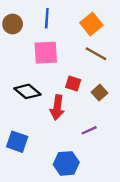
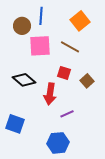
brown circle: (13, 24) -> (22, 26), moved
brown line: (96, 54) -> (70, 47), moved
purple line: (89, 130) -> (67, 114), moved

